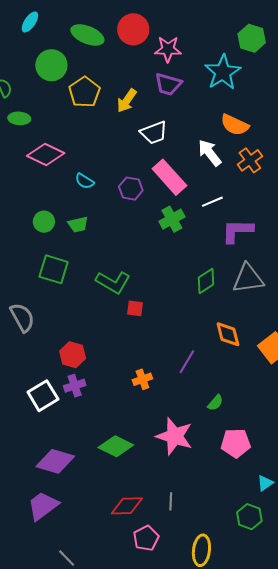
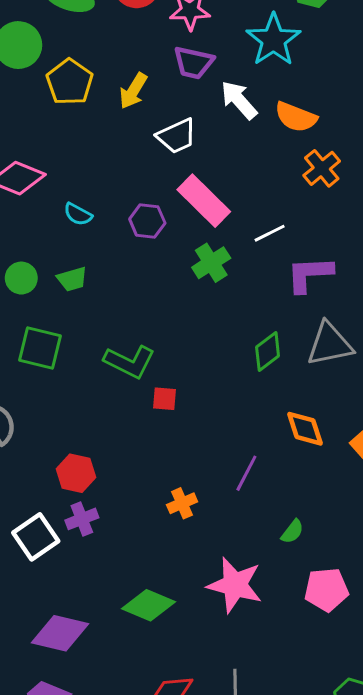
white arrow: (210, 153) -> (239, 100), moved

